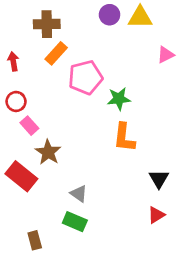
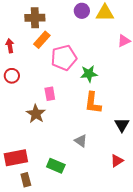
pink rectangle: (29, 126) -> (50, 94), moved, turned 32
red rectangle: (21, 176) -> (16, 158), moved, turned -50
black triangle: (159, 179) -> (122, 125), moved
gray triangle: (79, 194) -> (81, 141), moved

